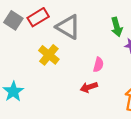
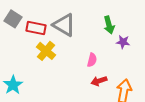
red rectangle: (38, 17) -> (36, 28), moved, turned 42
red arrow: (89, 87) -> (99, 81), moved

